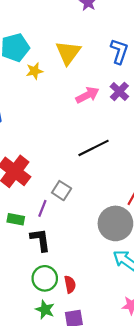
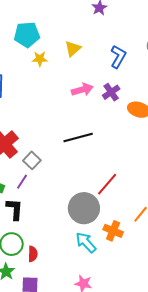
yellow triangle: (68, 53) -> (73, 49), size x0.7
gray square: (62, 191) -> (32, 160), moved

